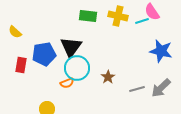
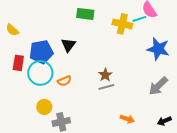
yellow cross: (118, 16) -> (122, 24), moved
black triangle: (71, 47) -> (68, 45), size x0.7
cyan circle: (77, 68) -> (40, 73), moved
gray line: (137, 89) -> (106, 87), moved

